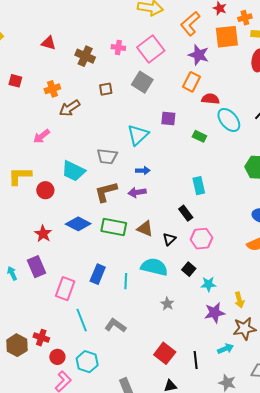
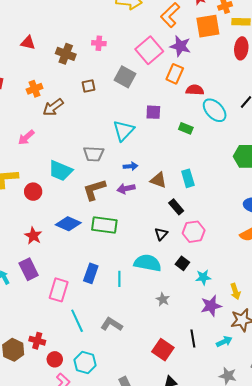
pink square: (151, 49) -> (149, 50), moved
brown triangle: (145, 229) -> (158, 180), moved
black line: (196, 360) -> (193, 339), moved

